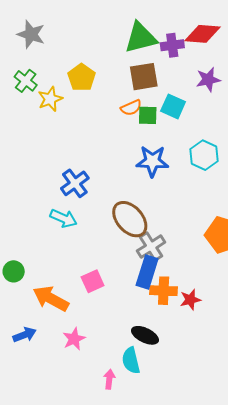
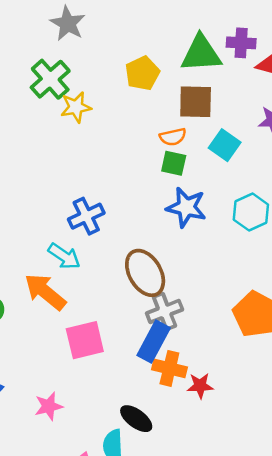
purple cross: (172, 45) -> (241, 43), moved
yellow pentagon: (82, 77) -> (142, 73), moved
green cross: (26, 81) -> (50, 79), size x1.4
green square: (148, 115) -> (174, 163), moved
pink square: (93, 281) -> (85, 340), size x1.4
orange arrow: (51, 299) -> (45, 292), moved

